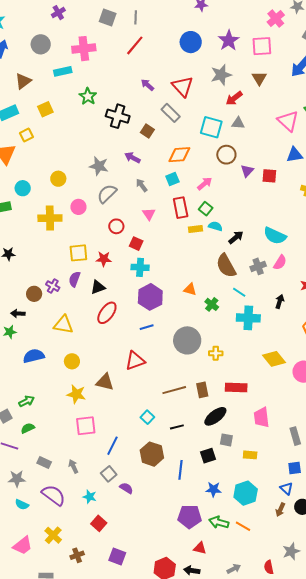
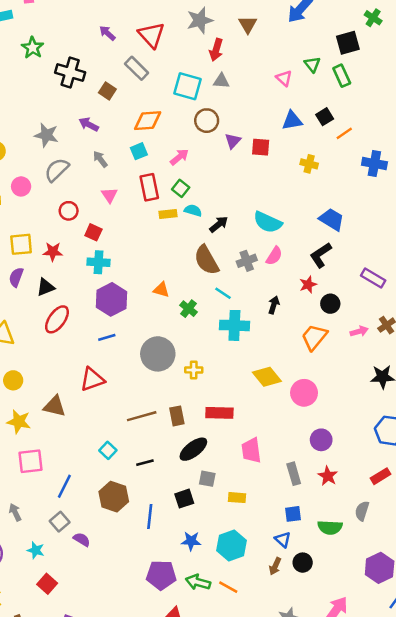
red arrow: (234, 98) -> (216, 50), turned -36
pink triangle: (288, 121) -> (284, 78), size x0.6

